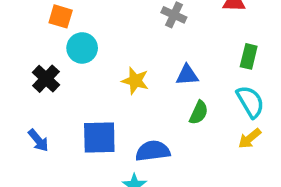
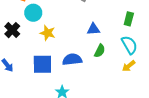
yellow star: (135, 81) -> (48, 33), moved
blue semicircle: (153, 151) -> (72, 59), moved

